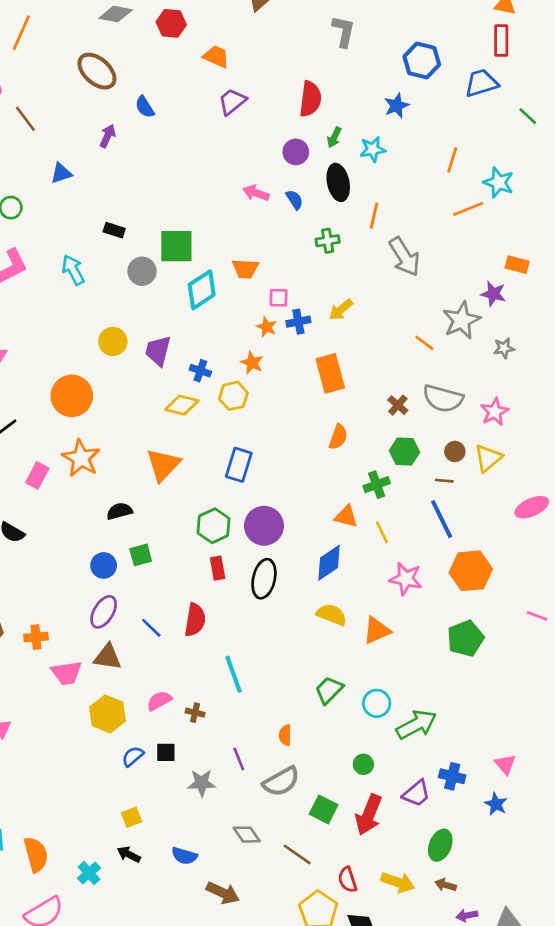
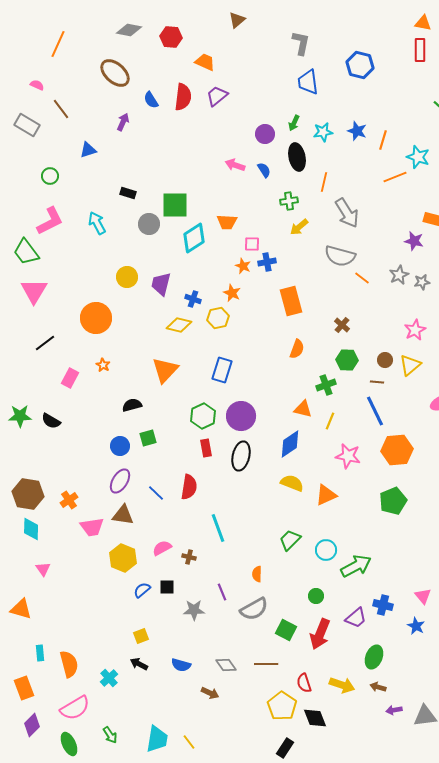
blue trapezoid: (481, 83) -> (308, 82), moved, turned -80
red semicircle: (310, 99) -> (183, 97), moved
blue star: (397, 106) -> (357, 131), moved, turned -30
yellow arrow: (341, 310) -> (299, 227), moved
gray star: (461, 320) -> (399, 275), moved, size x0.7
gray semicircle: (443, 398) -> (340, 256), moved
orange star: (81, 458) -> (103, 365), size x0.5
yellow line: (382, 532) -> (330, 421), turned 48
orange cross: (36, 637) -> (69, 500), turned -30
gray diamond: (247, 835) -> (226, 665), moved
brown line: (297, 854) -> (266, 664), turned -35
brown arrow: (223, 893) -> (210, 693), size x0.7

